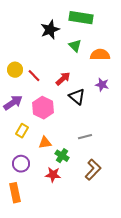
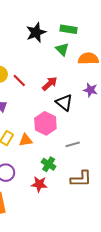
green rectangle: (81, 18) -> (68, 29), moved, size x0.7
pink hexagon: (43, 108) -> (45, 123), moved
orange triangle: (45, 143) -> (26, 140), moved
brown L-shape: (93, 170) -> (81, 179), turned 45

